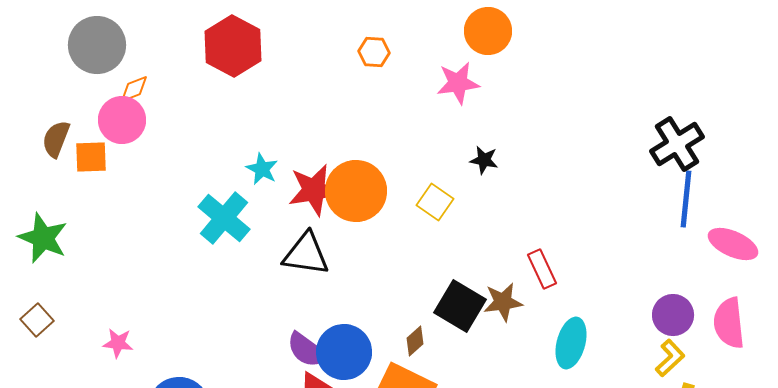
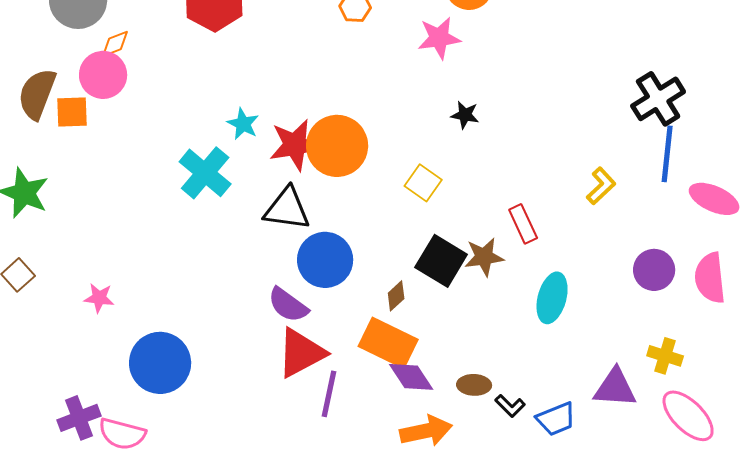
brown semicircle: (56, 139) -> (37, 94), size x1.4
yellow square: (435, 202) -> (423, 183), moved
blue circle: (344, 352) -> (325, 260), moved
yellow L-shape: (670, 358) -> (601, 186), moved

